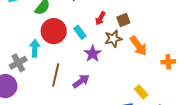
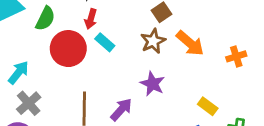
red arrow: (100, 18) -> (91, 19), moved
cyan arrow: (35, 48) -> (18, 73), moved, turned 48
purple star: (93, 54) -> (153, 84), moved

